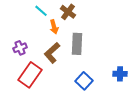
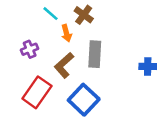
purple cross: (20, 48) -> (30, 49), moved
blue cross: (120, 74) -> (148, 66), moved
blue square: (84, 81) -> (84, 100), moved, size x1.4

